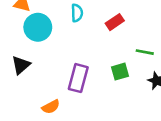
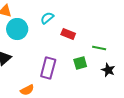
cyan semicircle: (77, 13) -> (47, 18), turned -128
red rectangle: (115, 22) -> (68, 34), moved, turned 56

